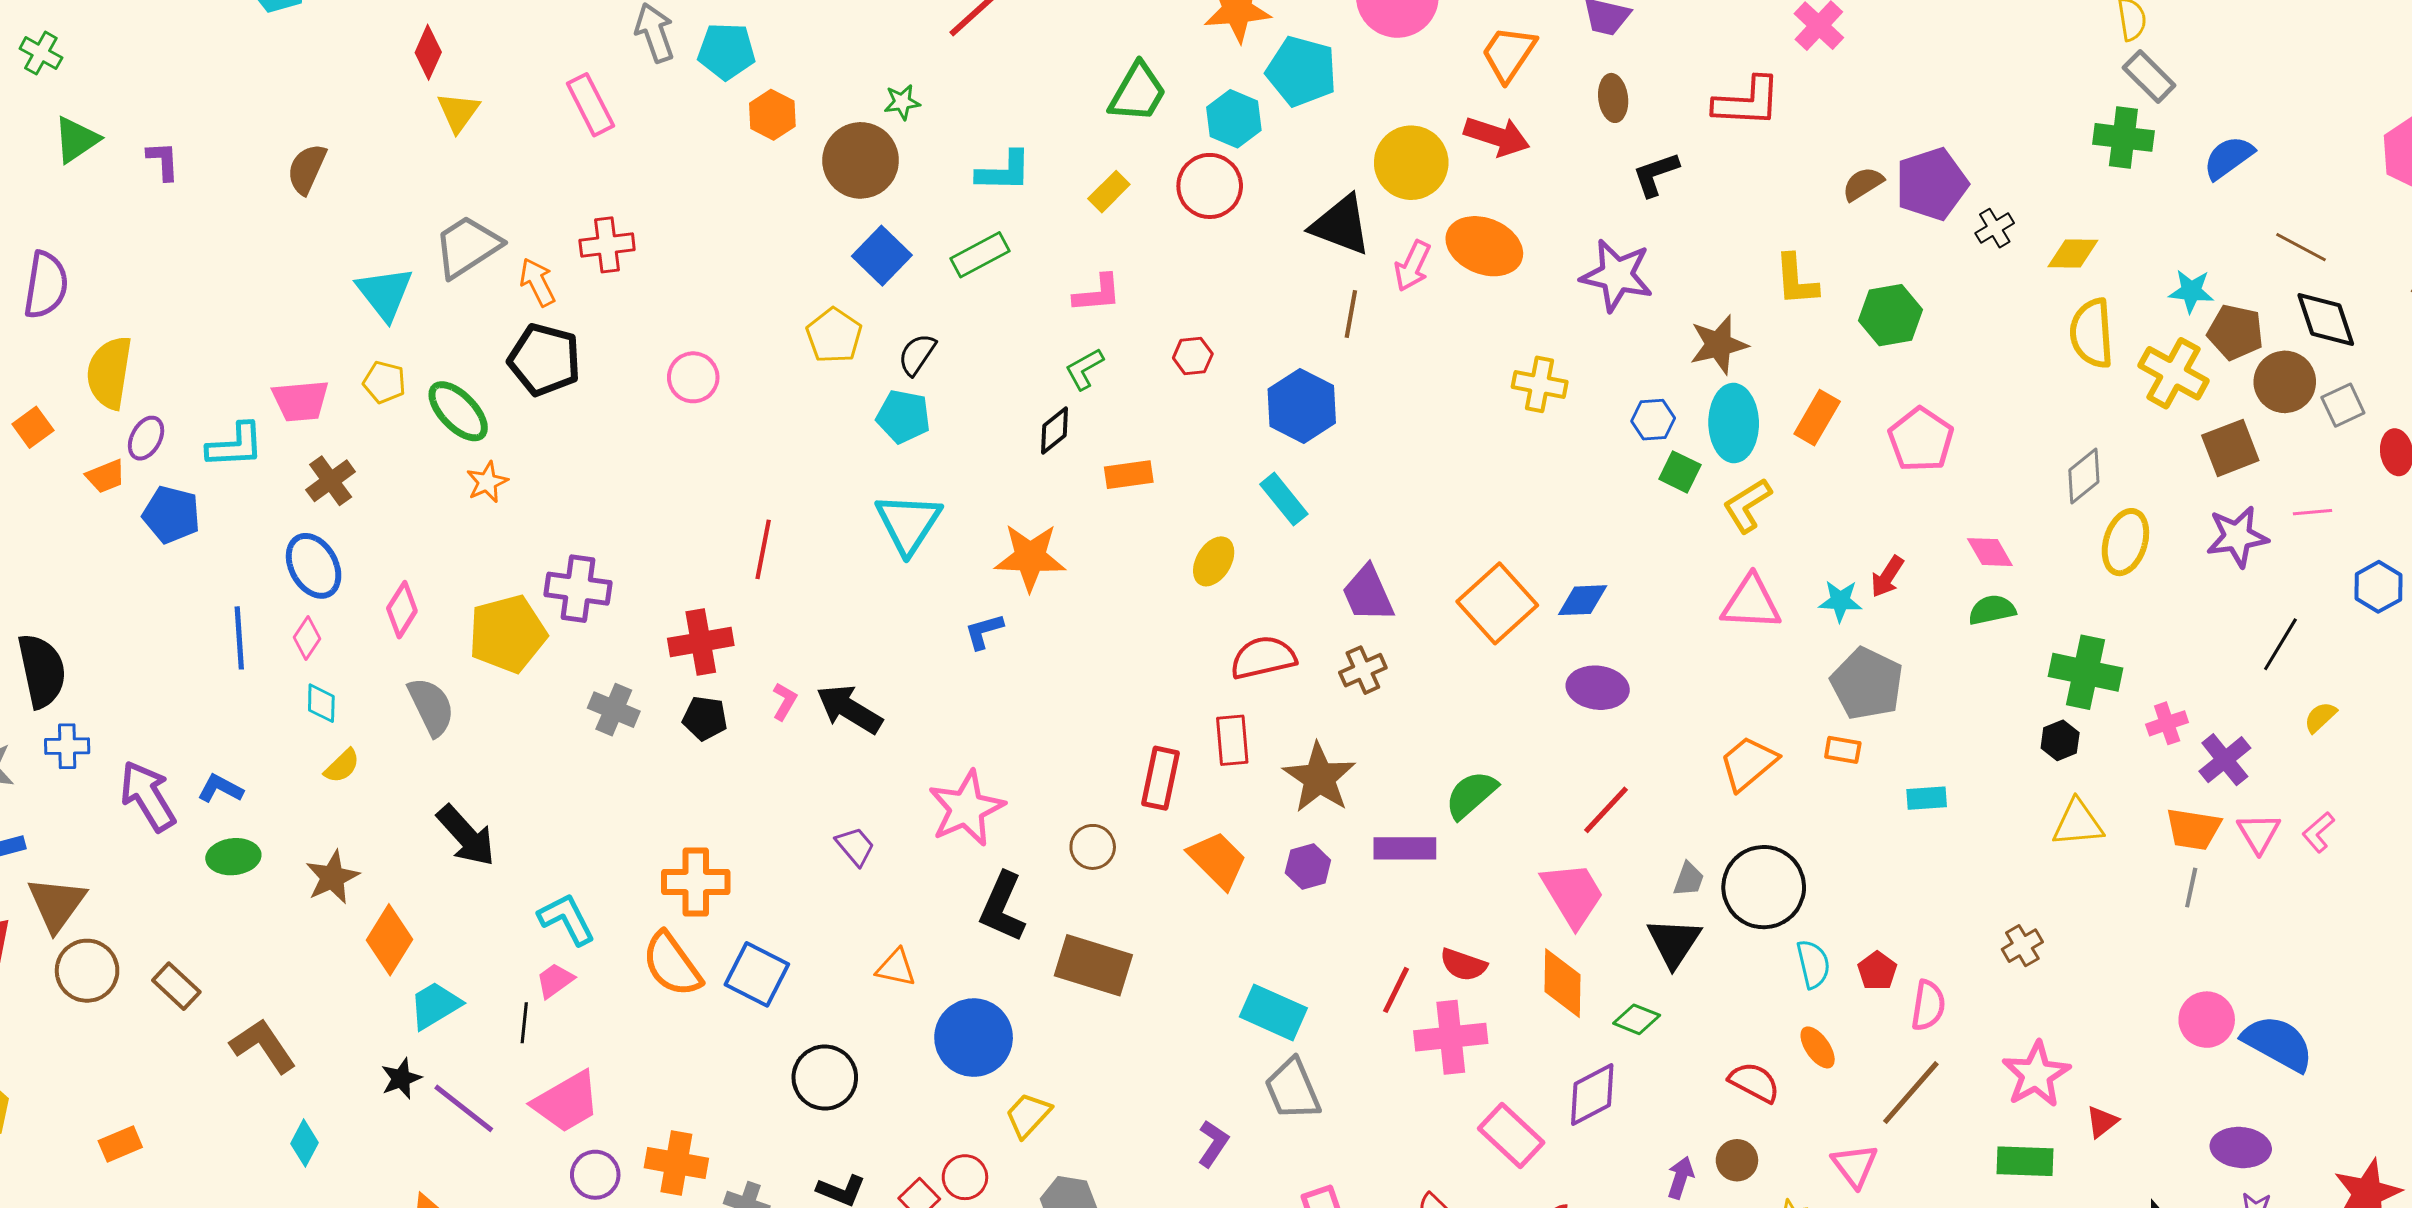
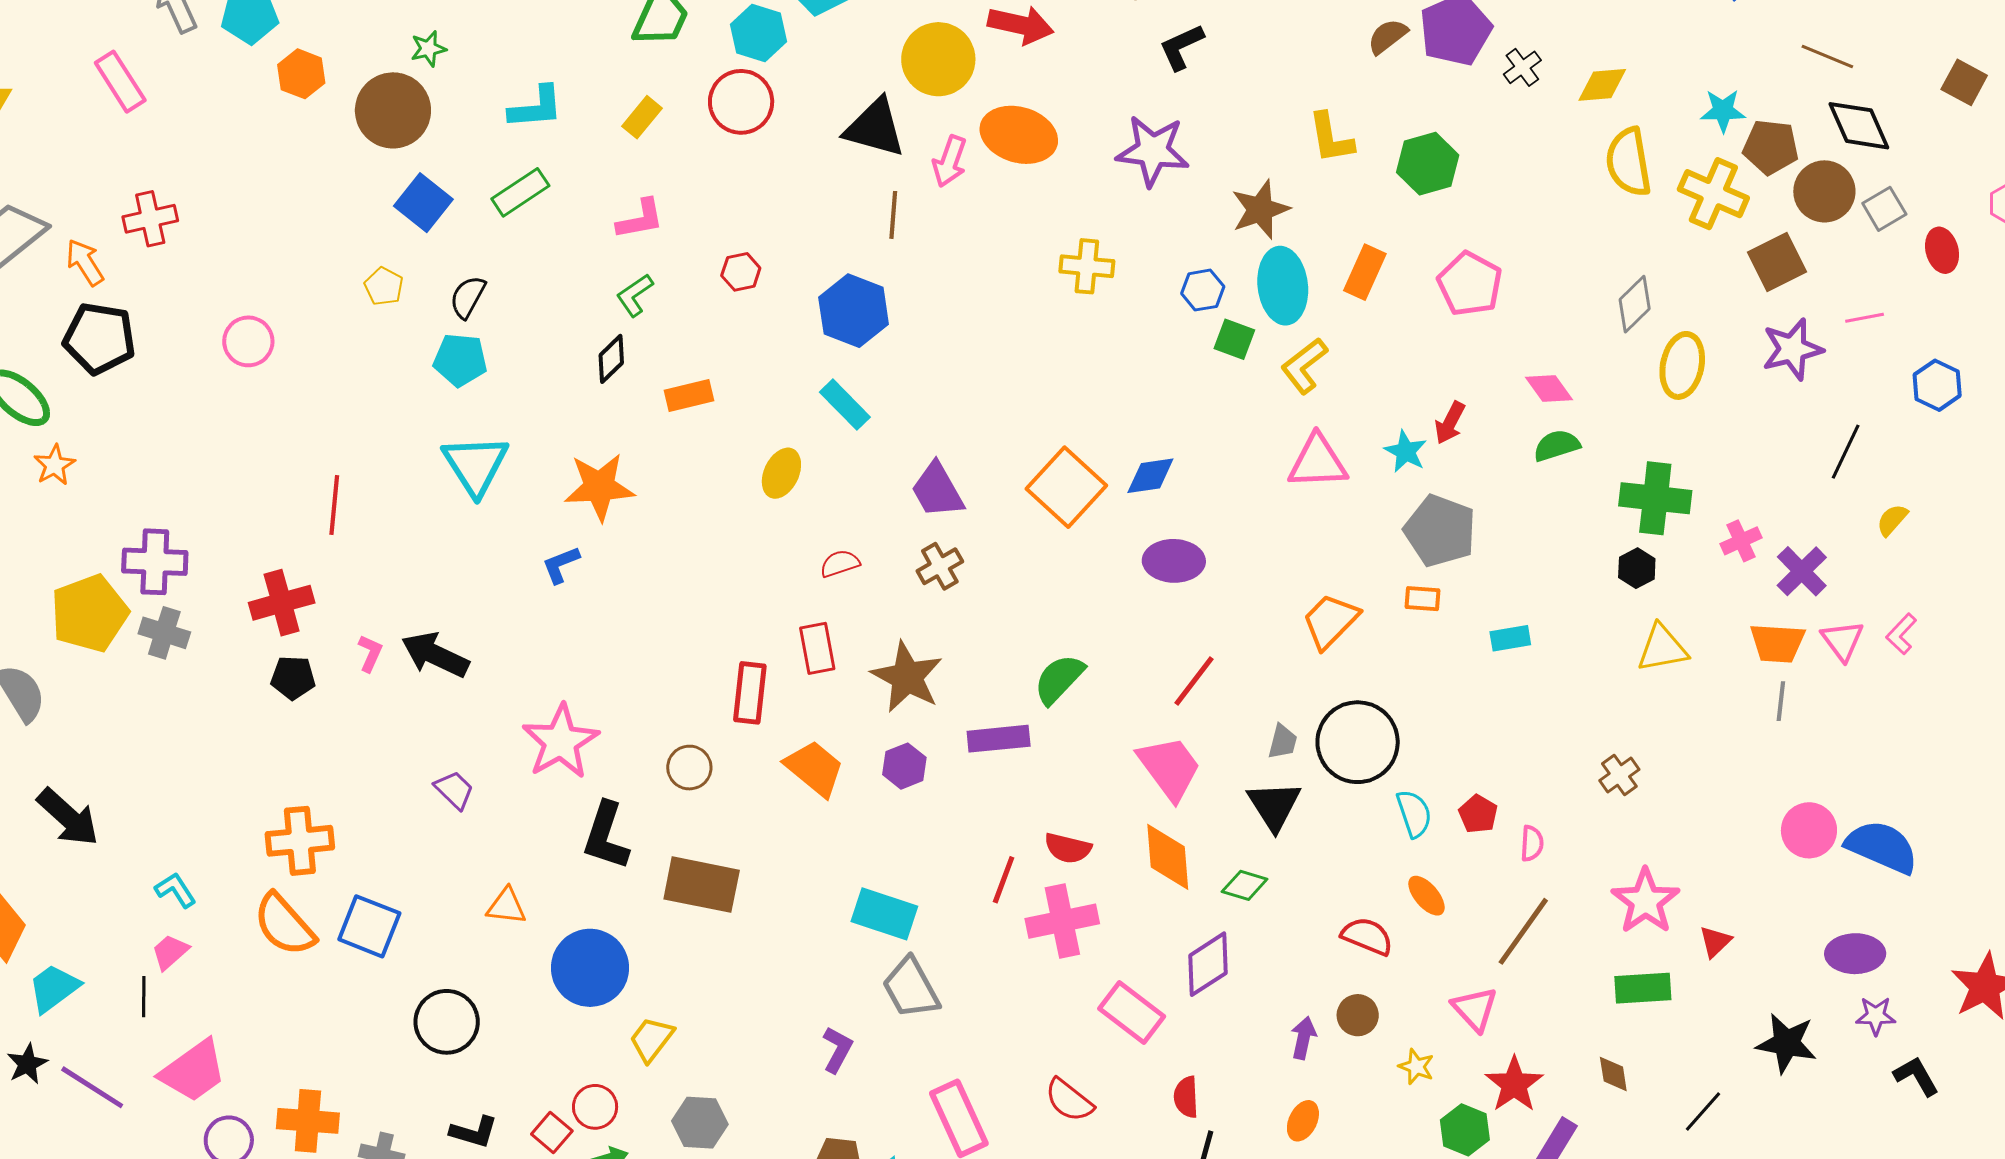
yellow pentagon: (834, 336) -> (384, 286), size x0.7
cyan star: (1840, 601) -> (1406, 452), turned 30
red semicircle: (1263, 658) -> (840, 564), size x0.6
gray cross: (614, 710) -> (164, 633), moved
cyan L-shape: (567, 919) -> (176, 890), size x0.7
pink semicircle: (1928, 1005) -> (1532, 843), size x0.7

